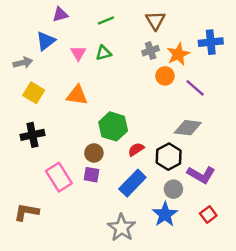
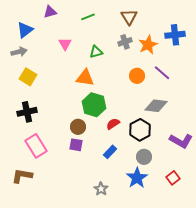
blue triangle: (46, 41) -> (25, 30), moved
green triangle: (104, 53) -> (96, 52), moved
orange circle: (165, 76) -> (137, 76), moved
orange triangle: (77, 95) -> (85, 78), moved
purple L-shape: (201, 175) -> (181, 141), moved
pink rectangle: (59, 177) -> (36, 146), moved
blue rectangle: (132, 183) -> (110, 152), size x0.6
gray star: (122, 228) -> (101, 189), size x0.6

